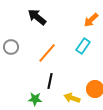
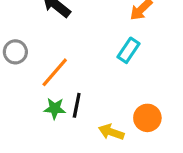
orange line: (47, 53) -> (55, 72), moved
green star: (35, 99) -> (55, 108), moved

